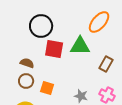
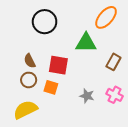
red square: (54, 49) -> (58, 65), moved
brown semicircle: (27, 63) -> (30, 61), turned -136

